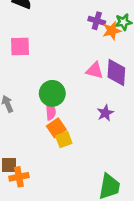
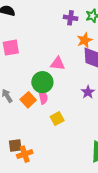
orange star: (112, 31) -> (85, 40), moved
pink triangle: (95, 71) -> (58, 63), moved
orange square: (56, 128) -> (28, 100), moved

